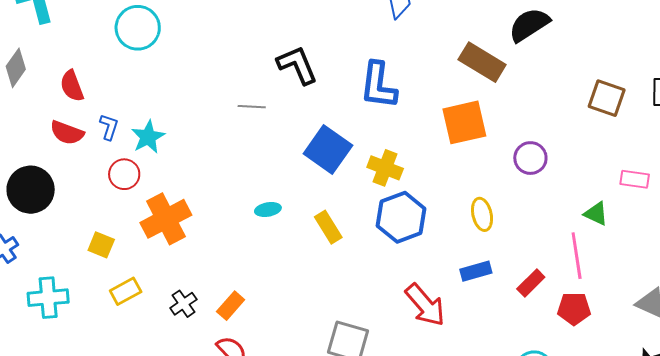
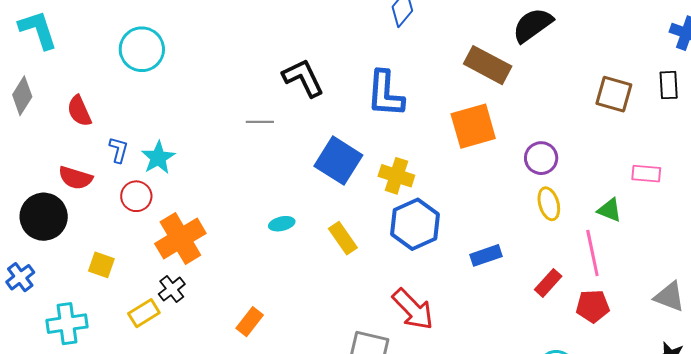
red semicircle: (67, 133) -> (75, 178), moved
yellow ellipse: (482, 214) -> (549, 204), moved
yellow square: (101, 245) -> (101, 265), moved
blue rectangle: (476, 271) -> (486, 255), moved
black cross: (183, 304) -> (172, 289), moved
red arrow: (425, 305) -> (413, 309), moved

